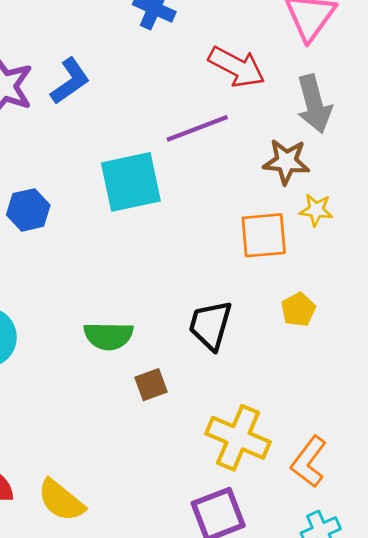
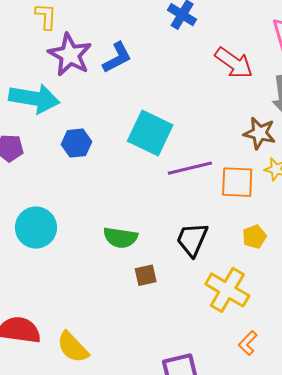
purple line: (197, 128) -> (190, 168), moved
cyan square: (131, 182) -> (150, 133), turned 30
yellow cross: (238, 438) -> (227, 290), moved
orange L-shape: (309, 462) -> (248, 343), size x0.7

